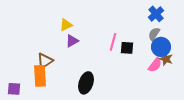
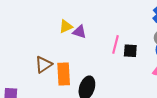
purple triangle: (72, 41) -> (80, 32), moved, turned 48
orange rectangle: (40, 76) -> (64, 74), moved

